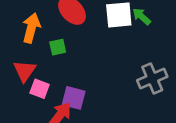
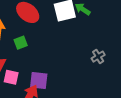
gray cross: (152, 79) -> (98, 57), size x0.6

